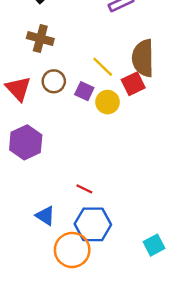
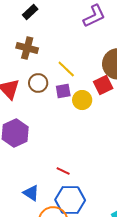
yellow line: (103, 67) -> (66, 69), moved
purple square: (84, 91) -> (63, 91), turned -35

